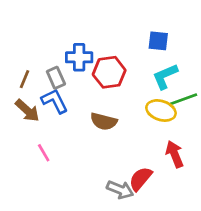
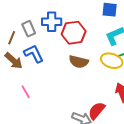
gray rectangle: (56, 78) -> (29, 29), moved
brown semicircle: (104, 121) -> (79, 62), moved

